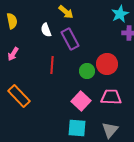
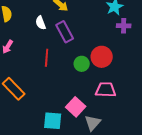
pink square: (81, 101) -> (76, 107), moved
cyan square: (77, 128) -> (53, 121), moved
gray triangle: (110, 130) -> (93, 123), moved

